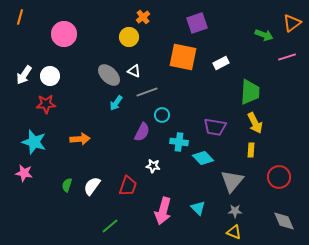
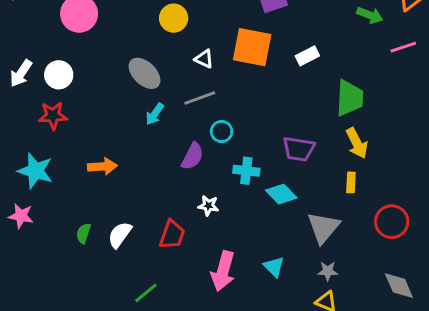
white triangle: (134, 71) -> (204, 59), moved

